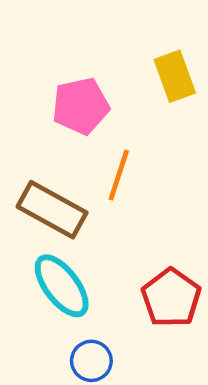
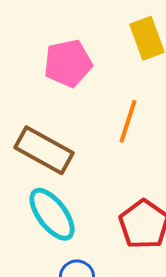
orange line: (119, 175) -> (128, 121), moved

